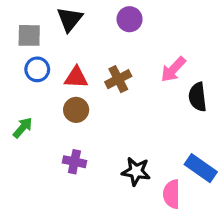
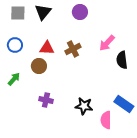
gray square: (29, 35) -> (18, 13), moved
blue circle: (37, 69) -> (15, 45), moved
brown circle: (76, 110) -> (39, 66), moved

